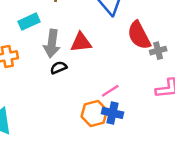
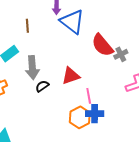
red triangle: (81, 42) -> (71, 76), moved
pink line: (110, 91) -> (89, 96), turned -56

